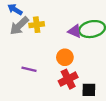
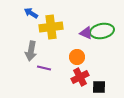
yellow cross: (37, 25) -> (51, 27), size x1.6
gray arrow: (19, 26) -> (31, 51), moved, turned -36

